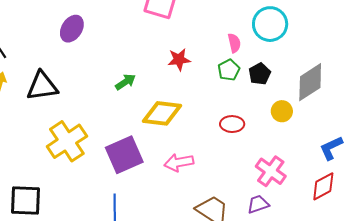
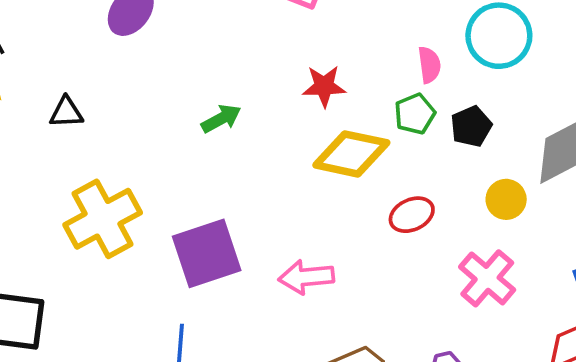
black triangle: (42, 86) -> (66, 112), size x0.6
yellow diamond: (162, 113) -> (351, 154), moved
red ellipse: (232, 124) -> (412, 215), turned -30
pink cross: (271, 171) -> (487, 278), moved

